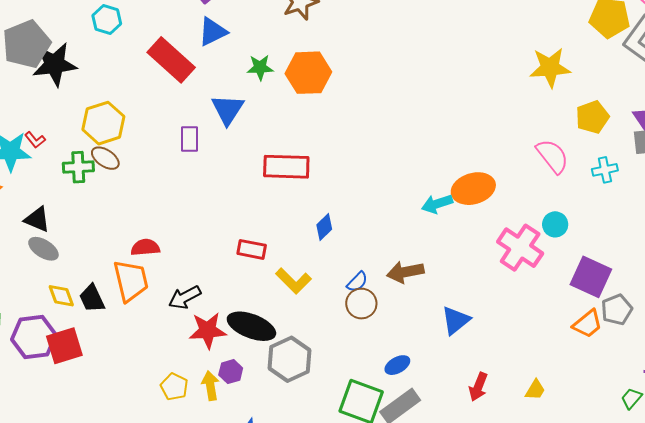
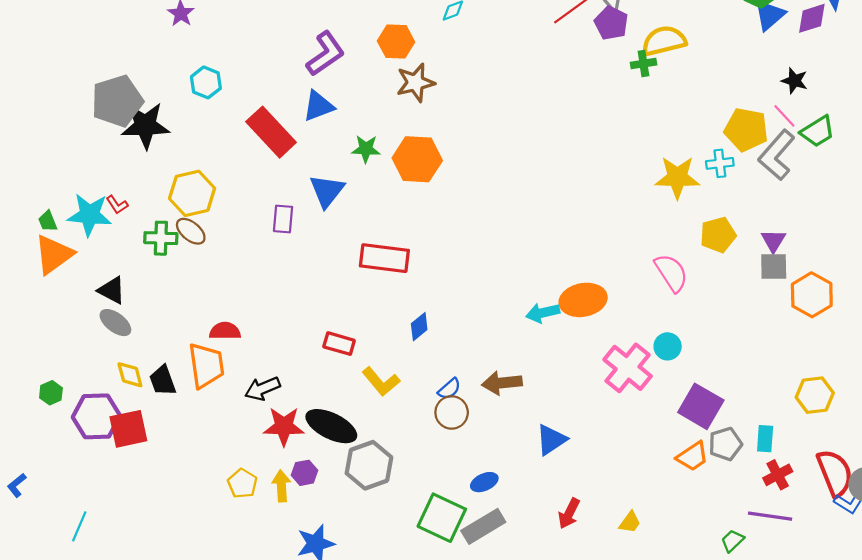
cyan cross: (605, 170) -> (720, 163), moved

